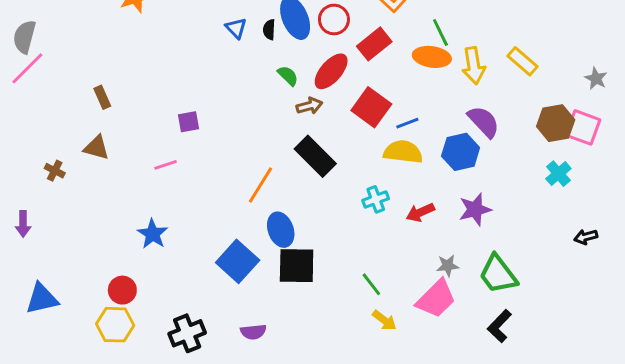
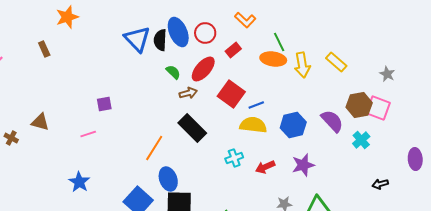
blue triangle: (236, 28) -> (137, 39), size x1.8
black semicircle: (269, 30) -> (160, 40), size x1.5
red rectangle: (374, 44) -> (233, 50), size x0.7
brown rectangle: (102, 97) -> (44, 49), moved
purple semicircle: (484, 122) -> (332, 121), moved

